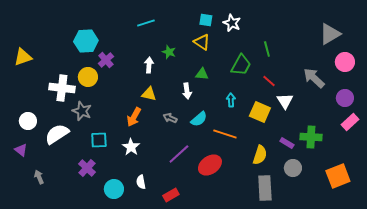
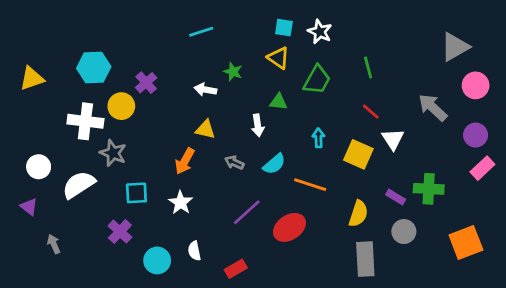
cyan hexagon: (86, 41) -> (94, 67), moved
white arrow: (149, 65) -> (205, 90), turned -84
green trapezoid: (241, 65) -> (317, 80), moved

